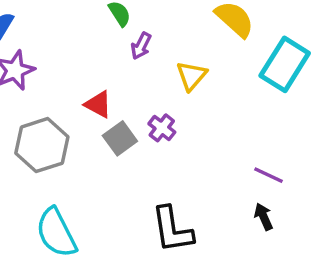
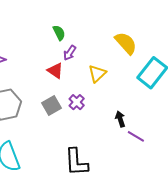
red triangle: (98, 104) -> (55, 71), moved
black arrow: (264, 217) -> (120, 119), moved

